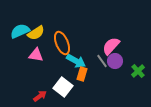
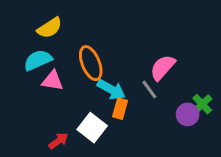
cyan semicircle: (20, 31) -> (38, 60), moved
yellow semicircle: (36, 33) -> (50, 28), moved
purple circle: (115, 61) -> (188, 114), moved

